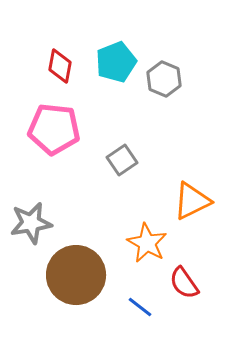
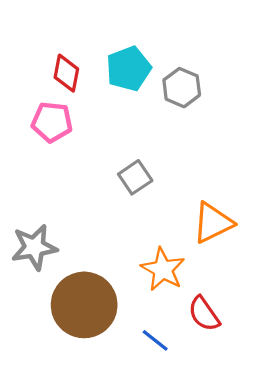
pink pentagon: (54, 129) -> (52, 122), moved, size x0.7

